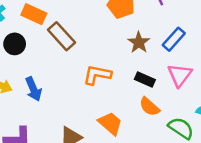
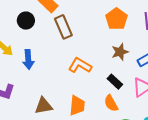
orange trapezoid: (110, 123) -> (77, 105), turned 35

